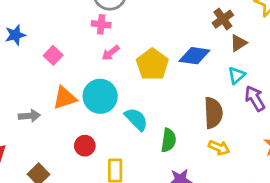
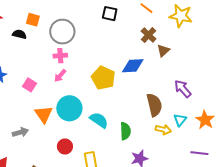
pink arrow: (111, 53) -> (60, 76), moved
cyan triangle: (236, 75) -> (180, 120), moved
orange triangle: (65, 98) -> (44, 114), turned -36

